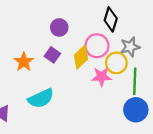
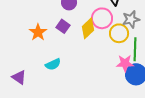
pink star: (102, 77) -> (125, 63), moved
cyan semicircle: (41, 98) -> (53, 64), size x0.7

